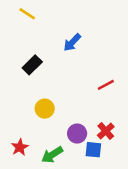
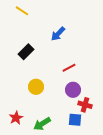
red line: (106, 85) -> (69, 68), moved
red cross: (106, 131) -> (85, 105), turned -32
purple circle: (77, 134) -> (73, 90), moved

